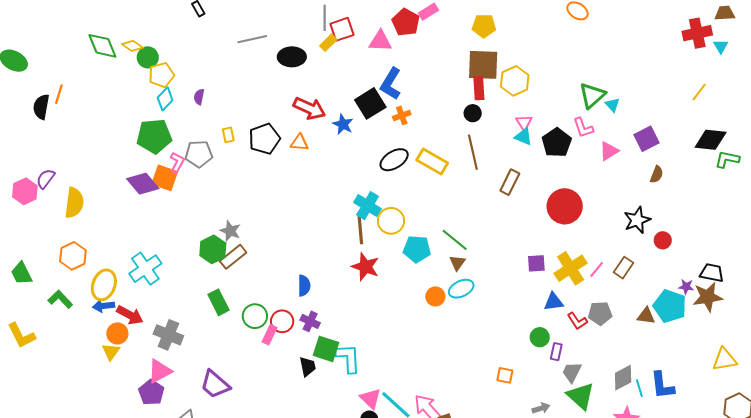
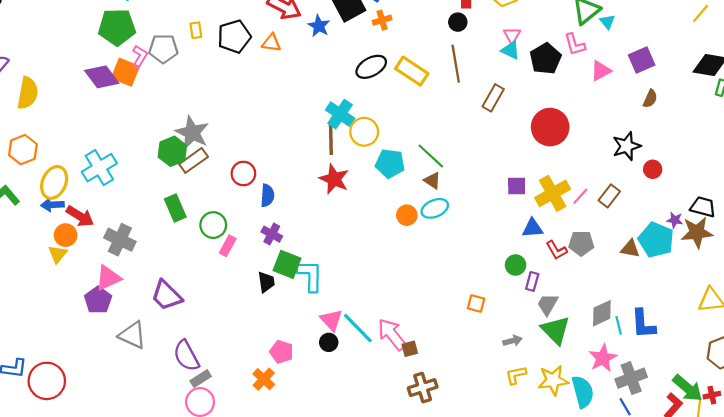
gray star: (230, 231) -> (192, 133), size x1.5
brown triangle: (457, 263) -> (432, 181), turned -36
red circle: (282, 321) -> (243, 173), moved

